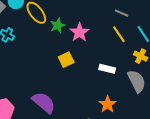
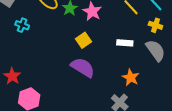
purple semicircle: (44, 103) -> (83, 67), moved

